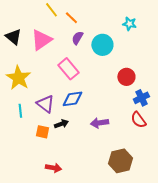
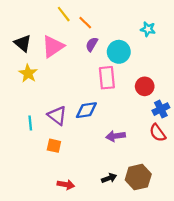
pink rectangle: (68, 69) -> (107, 78), moved, turned 35
yellow star: (18, 78) -> (28, 73), moved, size x0.7
black arrow: (61, 124) -> (109, 178), moved

